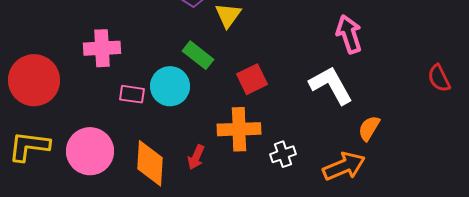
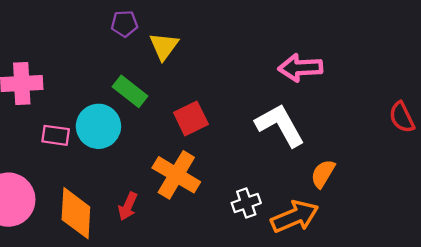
pink arrow: (349, 34) -> (300, 68), turned -75
orange cross: (239, 129) -> (176, 175), turned 33
white cross: (283, 154) -> (246, 203), moved

